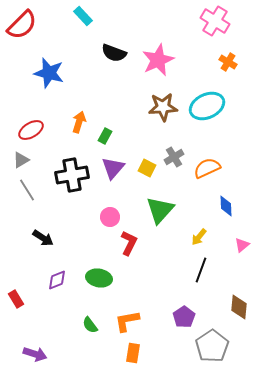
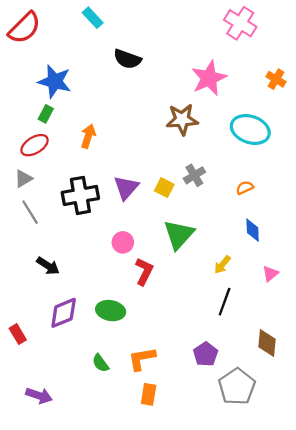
pink star: (158, 60) -> (209, 78), moved
orange cross: (228, 62) -> (276, 79), moved
cyan ellipse: (207, 106) -> (250, 129), moved, turned 44
green rectangle: (105, 136) -> (46, 114), moved
orange semicircle: (207, 168) -> (245, 188), moved, size x0.6
purple diamond: (57, 280) -> (64, 313), size x1.4

